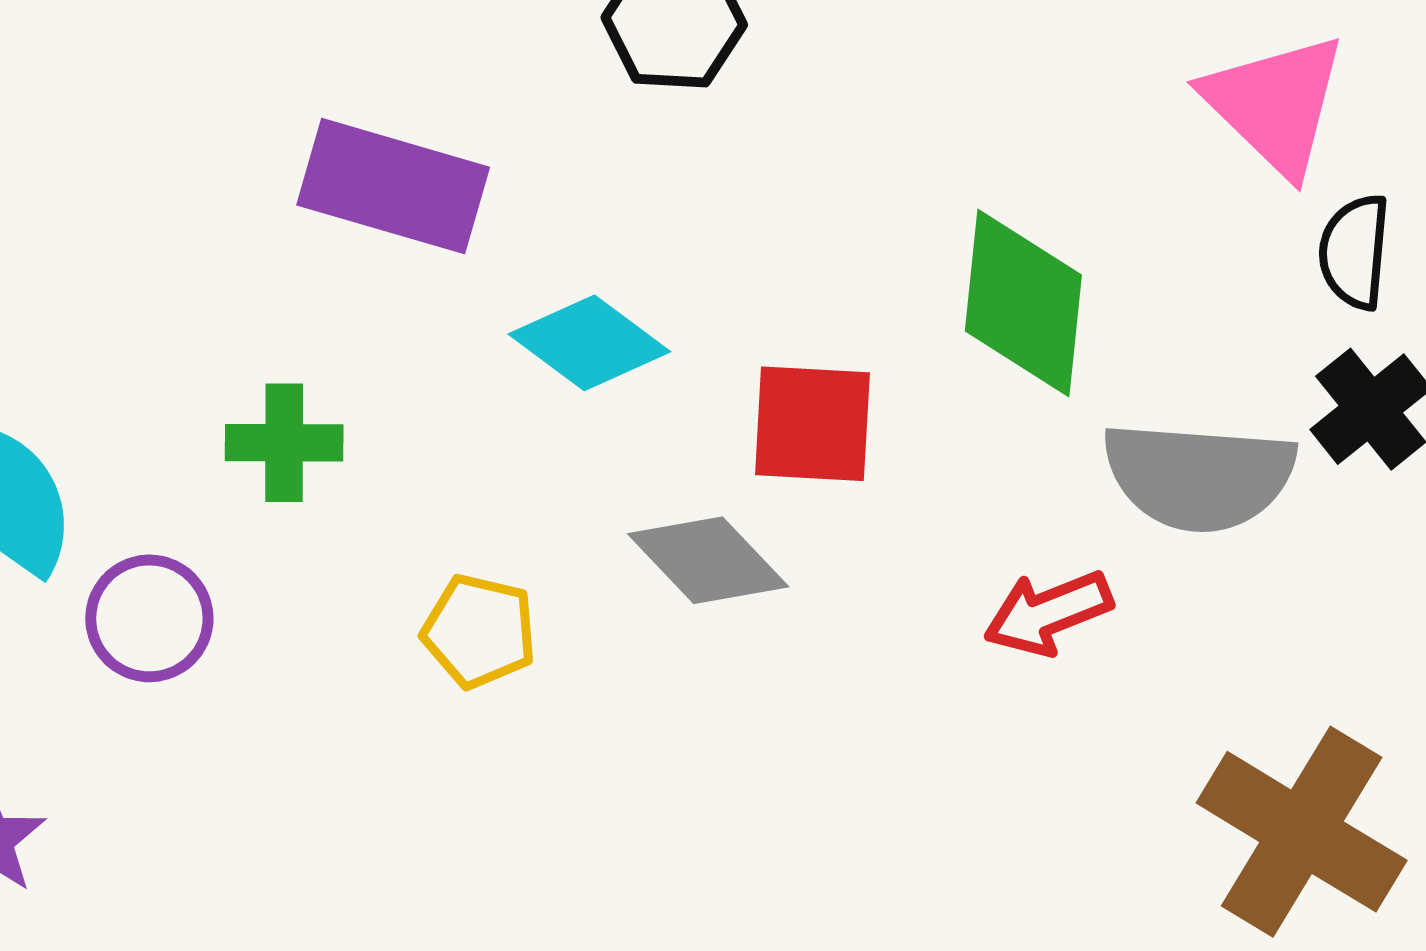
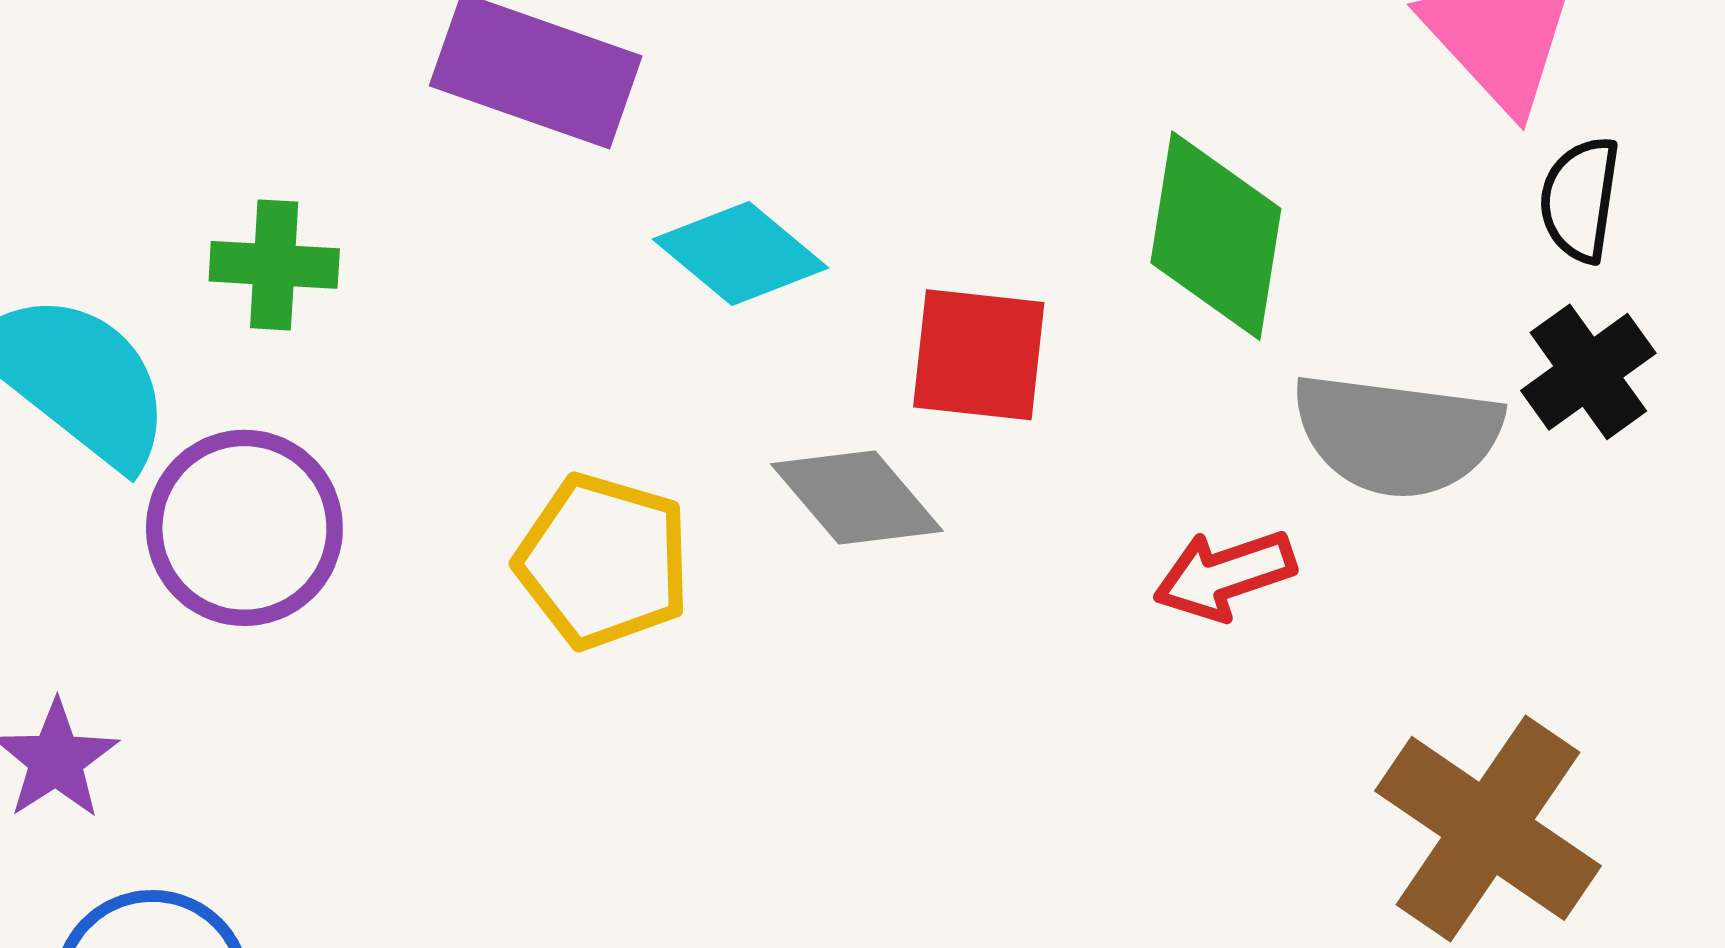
green cross: (284, 443) -> (274, 265), moved
purple circle: (149, 618) -> (244, 528), size x1.4
yellow pentagon: (479, 631) -> (603, 561), size x1.4

